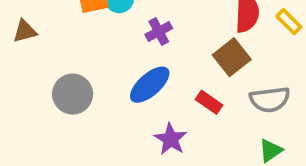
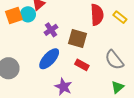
brown square: (232, 57) -> (77, 39), moved, turned -30
gray semicircle: (270, 99) -> (114, 60), turned 65

